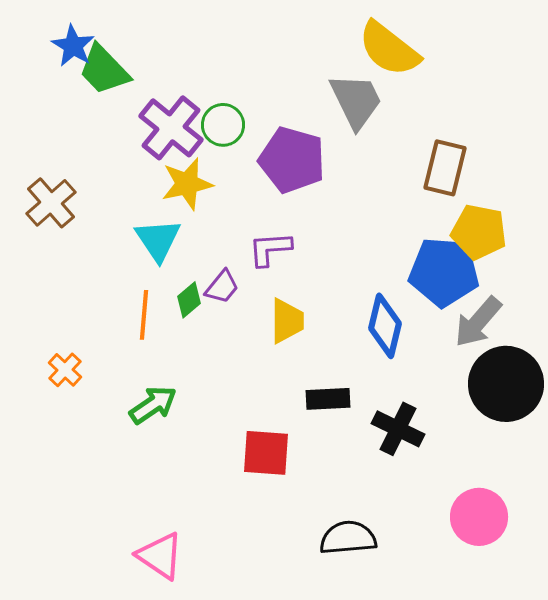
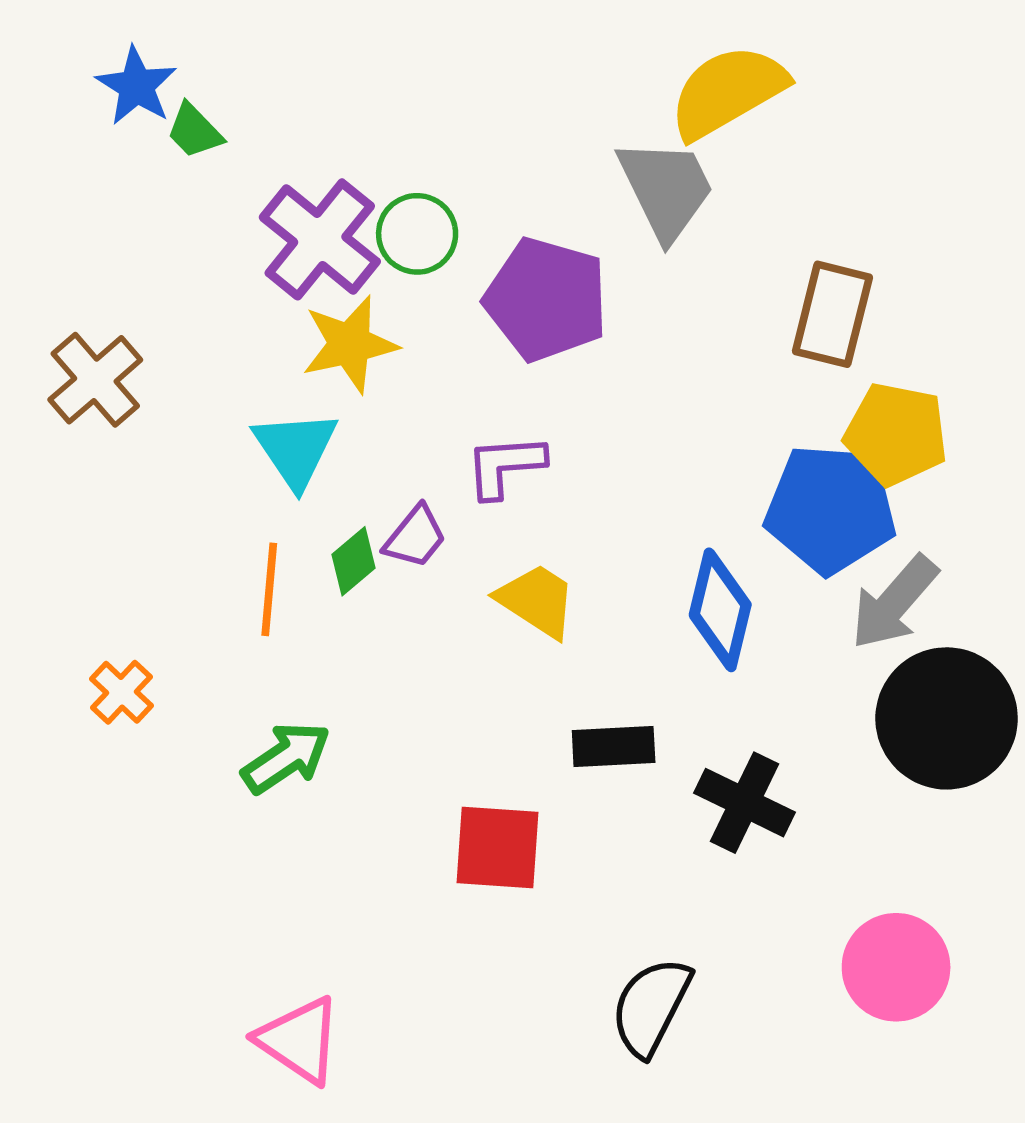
yellow semicircle: (389, 49) -> (728, 92), turned 112
green trapezoid: (104, 70) -> (194, 131), size x0.6
yellow trapezoid: (287, 321) -> (537, 601), turned -57
black semicircle: (348, 538) -> (651, 1007), turned -58

